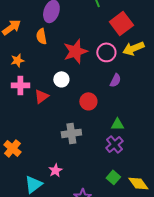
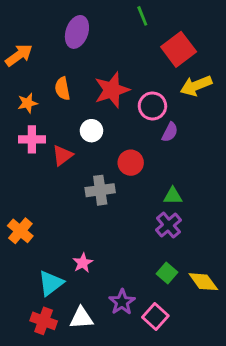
orange semicircle: (41, 36) -> (62, 89), moved
pink circle: (106, 52) -> (152, 106), moved
gray cross: (71, 133) -> (100, 190), moved

